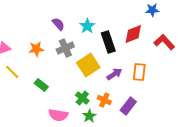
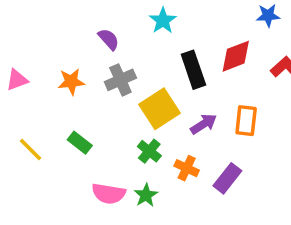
cyan star: (87, 26) -> (163, 21), moved
yellow line: (12, 72) -> (31, 149), moved
green cross: (82, 98) -> (149, 151), moved
green star: (89, 116) -> (146, 195), moved

